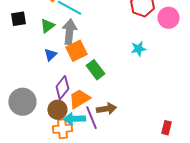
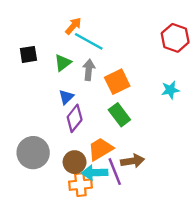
gray arrow: (69, 32) -> (89, 70), size x0.7
orange square: (76, 51) -> (117, 82), moved
purple diamond: (62, 88) -> (75, 118), moved

